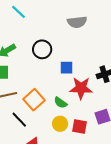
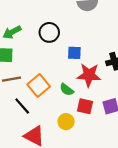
yellow circle: (60, 124) -> (66, 122), moved
red square: (79, 126) -> (85, 106), moved

